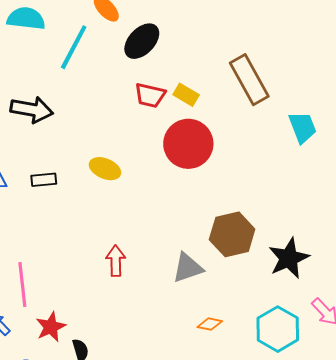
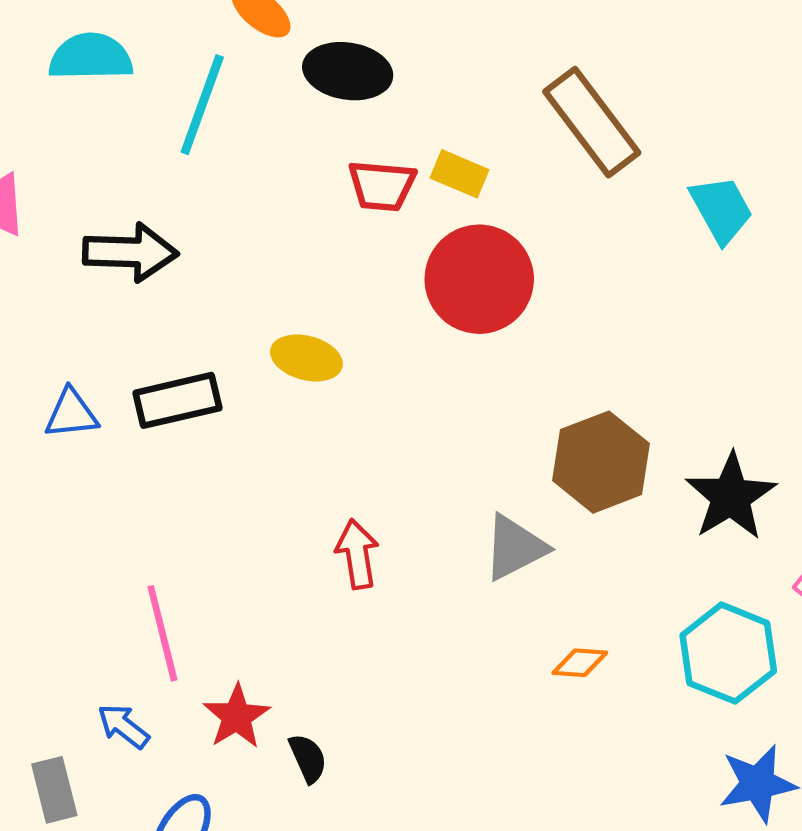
black ellipse: (142, 41) -> (348, 71), turned 63
black rectangle: (44, 180) -> (177, 400), size x1.5

